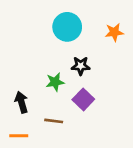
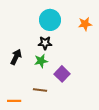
black star: (81, 66) -> (45, 43), moved
black arrow: (21, 102) -> (16, 57), moved, turned 42

